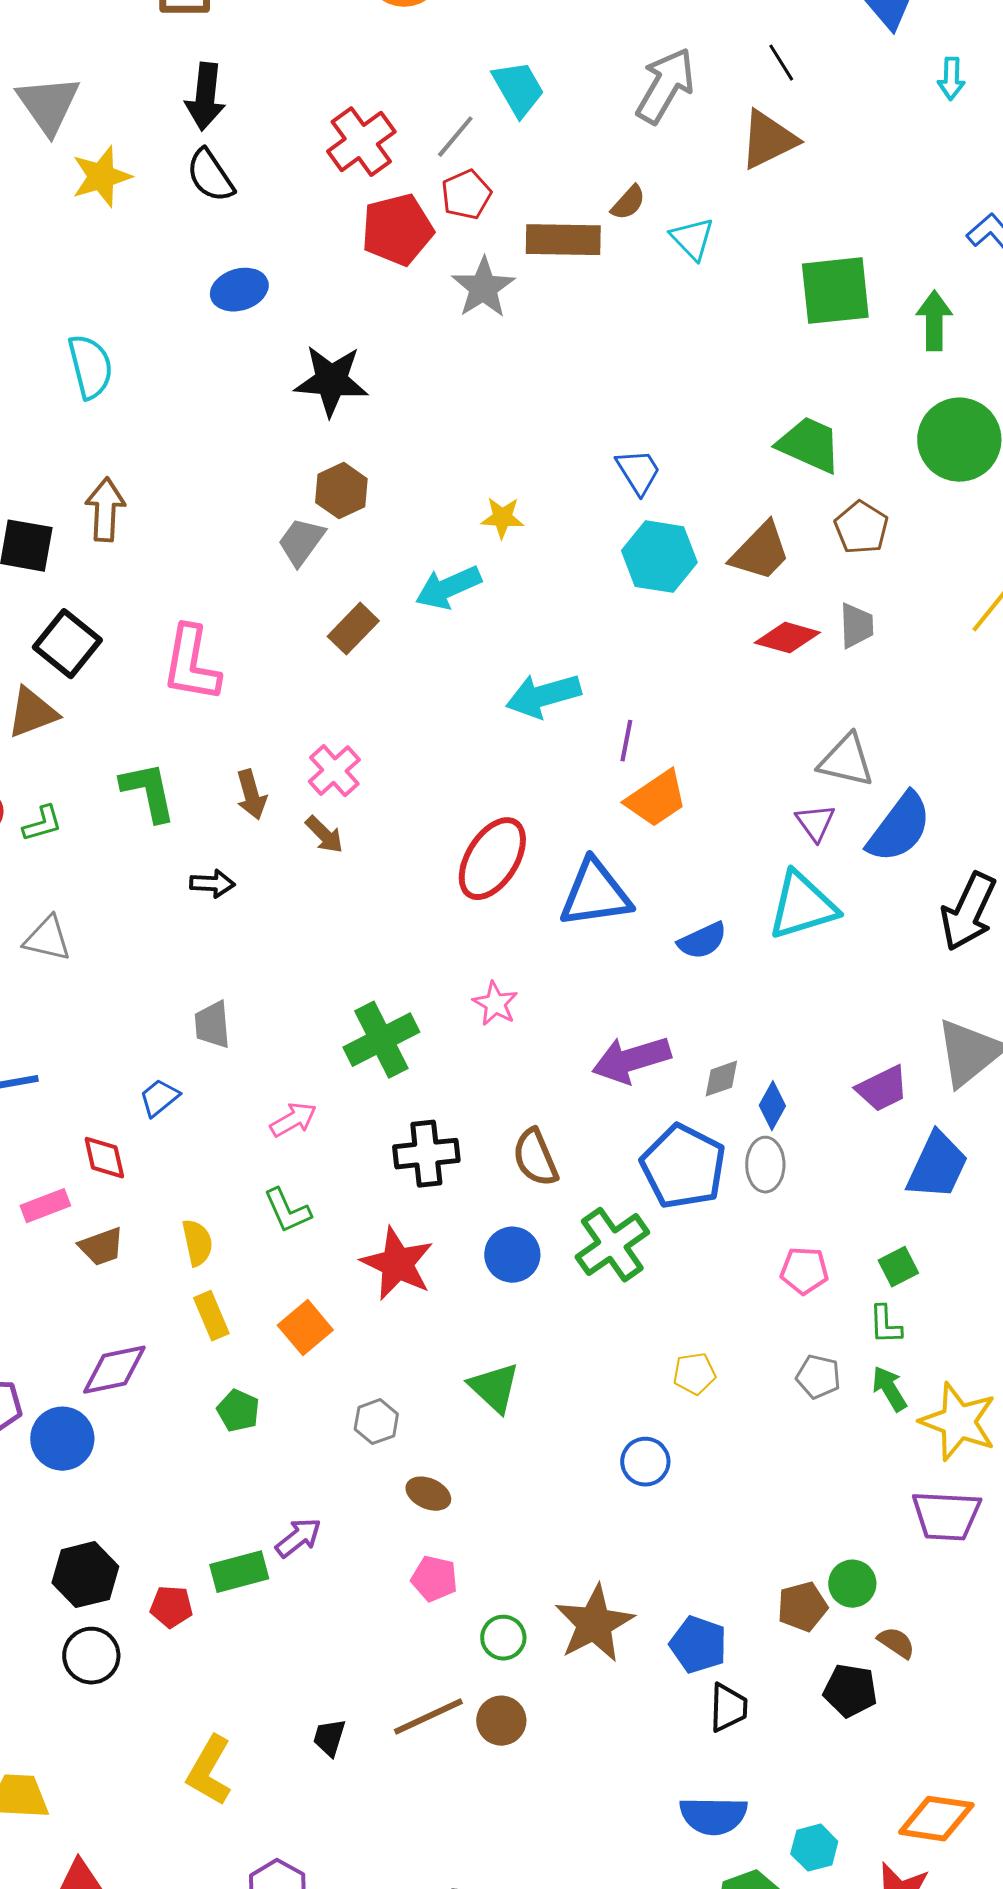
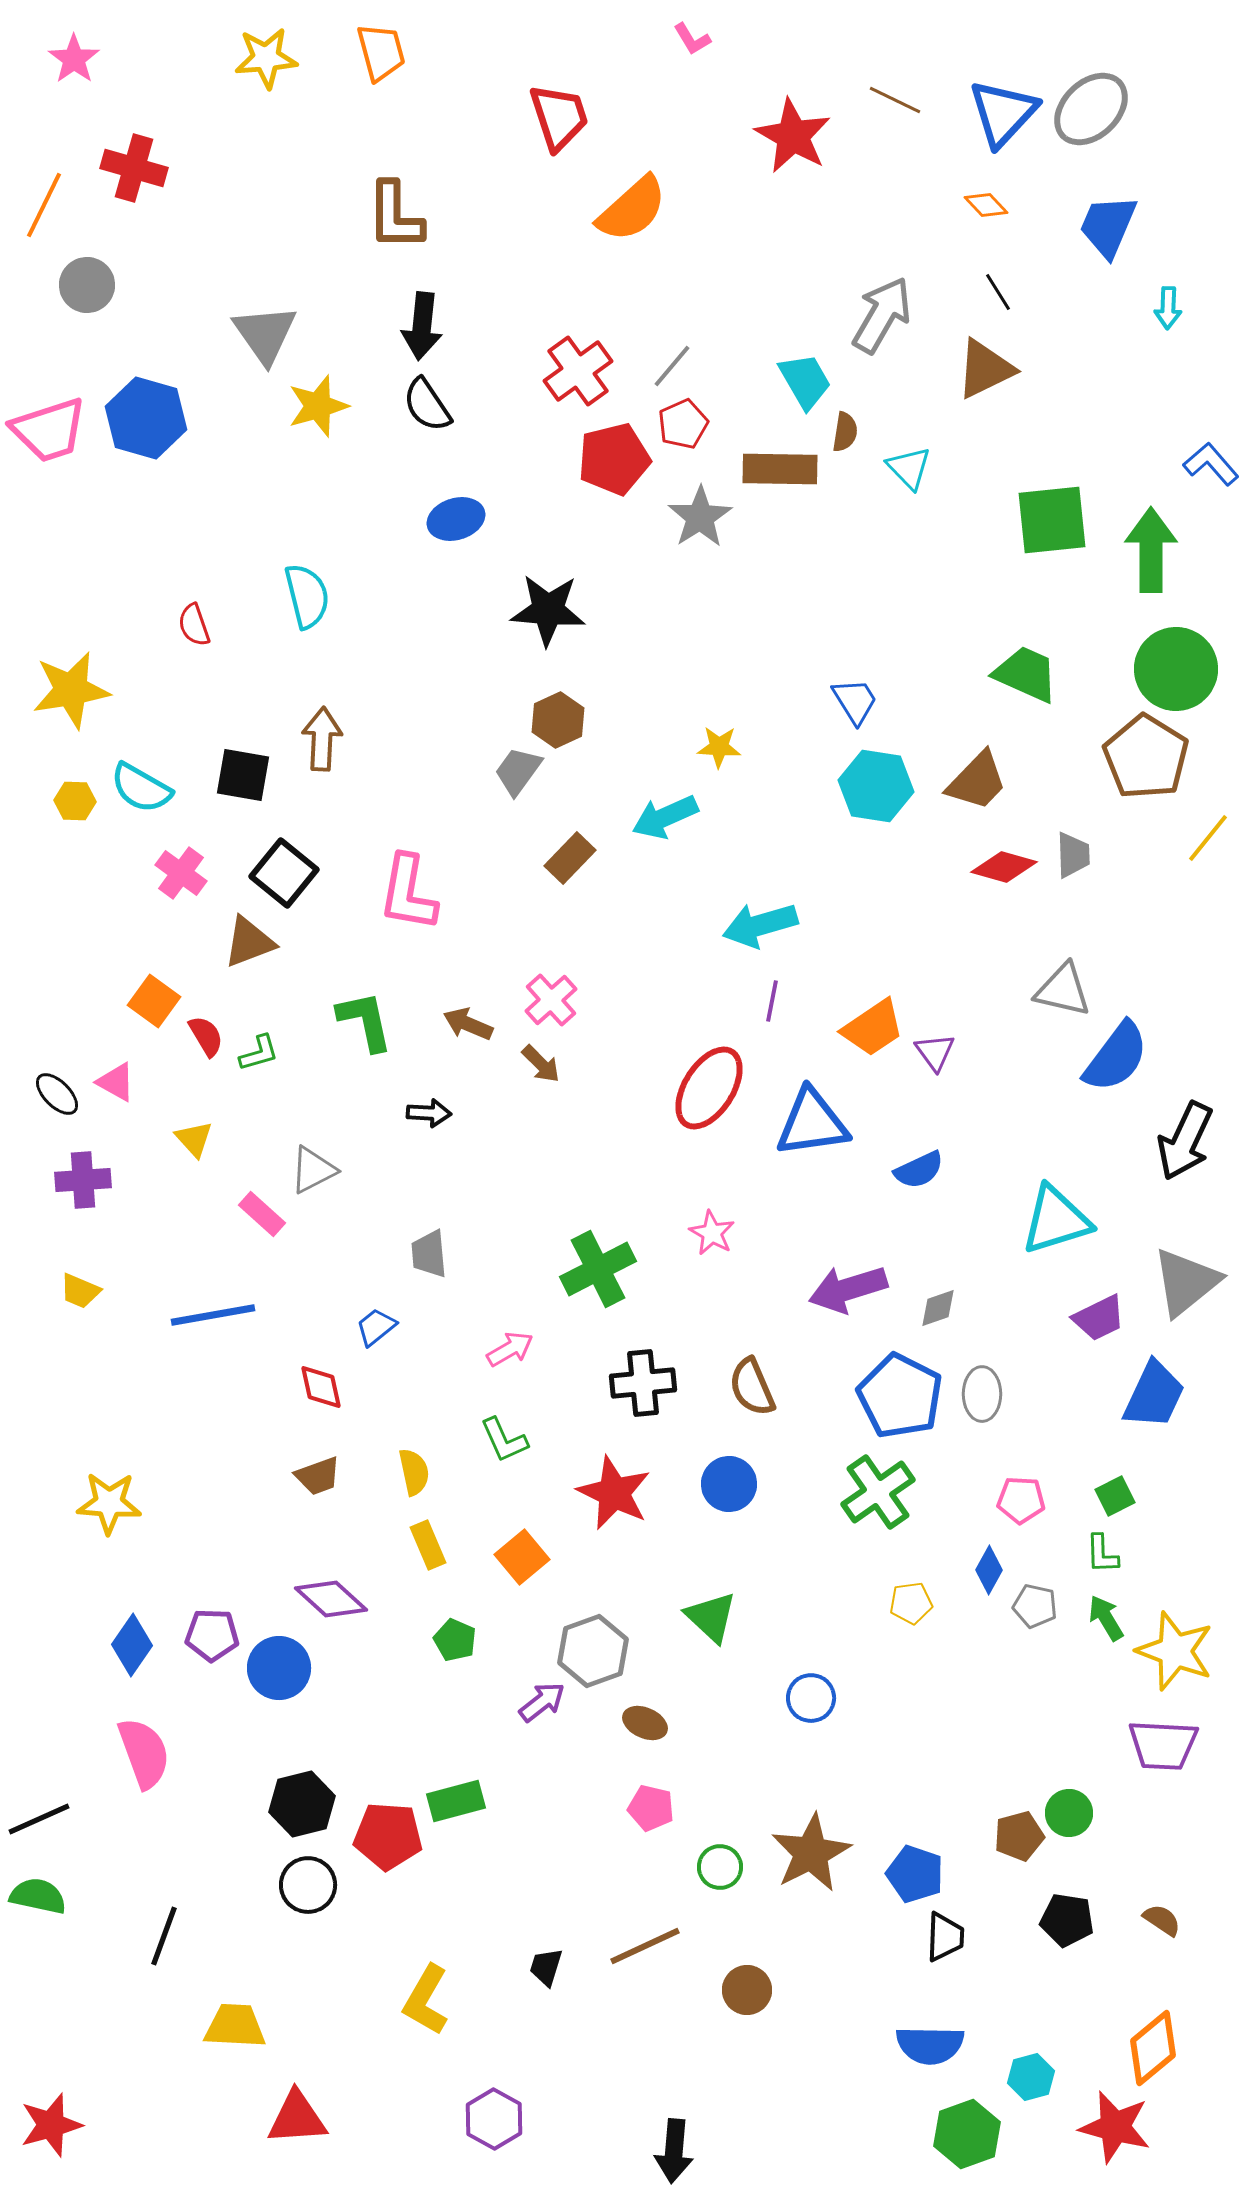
cyan trapezoid: (518, 89) -> (805, 381), moved
brown semicircle: (628, 203) -> (845, 432), turned -33
green arrow: (934, 321) -> (1151, 550), size x1.4
brown pentagon: (861, 528) -> (1146, 757), moved, size x1.6
purple line: (626, 741) -> (772, 1001), moved
brown arrow: (251, 795) -> (468, 1024), turned 129
purple triangle: (815, 823) -> (935, 1052), moved
cyan triangle: (802, 906) -> (1056, 1220), moved
gray triangle: (47, 939) -> (313, 1170), moved, turned -40
blue diamond: (772, 1106) -> (989, 1570), moved
pink rectangle: (45, 1206) -> (262, 1214), moved, turned 63
green cross: (612, 1245) -> (878, 1492), moved
purple diamond: (114, 1370) -> (331, 1599), turned 54
gray hexagon: (376, 1422) -> (593, 1651), size x1.6
blue circle: (645, 1462) -> (811, 1698), moved
purple arrow: (298, 1538) -> (542, 1702), moved
red pentagon: (171, 1607) -> (388, 1836), size x1.6
brown semicircle: (896, 1643) -> (1162, 1920), moved
brown circle: (501, 1721) -> (747, 1990), moved
orange diamond: (936, 1819) -> (1153, 2048), turned -48

